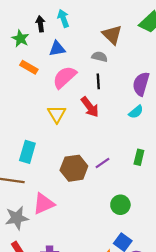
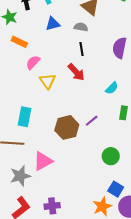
blue triangle: (57, 49) -> (53, 24), moved
pink semicircle: (64, 77) -> (33, 62), moved, size x0.7
cyan semicircle: (136, 112) -> (112, 88), moved

